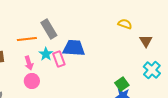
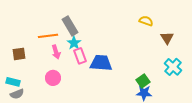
blue trapezoid: (74, 48) -> (101, 63), moved
cyan star: (46, 54) -> (74, 43), moved
pink arrow: (29, 63) -> (56, 52), moved

